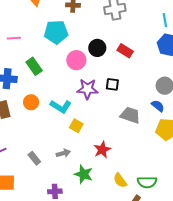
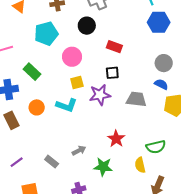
black circle: (97, 48) -> (87, 26), moved
red rectangle: (125, 51) -> (114, 47), moved
purple star: (87, 89) -> (100, 95), moved
yellow square: (76, 126) -> (77, 82), moved, turned -32
yellow semicircle: (120, 180) -> (140, 165), turned 35
green semicircle: (147, 182) -> (156, 147), moved

